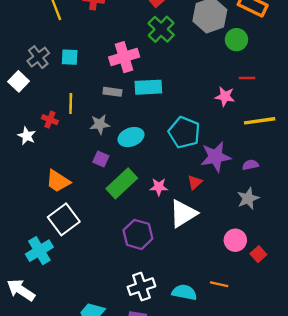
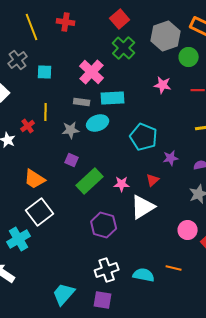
gray cross: (38, 57) -> (18, 60), moved
pink cross: (124, 57) -> (92, 72), turned -30
pink star: (225, 96) -> (163, 85), moved
red cross: (50, 120) -> (28, 126), turned 32
cyan ellipse: (131, 137) -> (98, 123), moved
purple star: (216, 157) -> (171, 158), size x0.6

